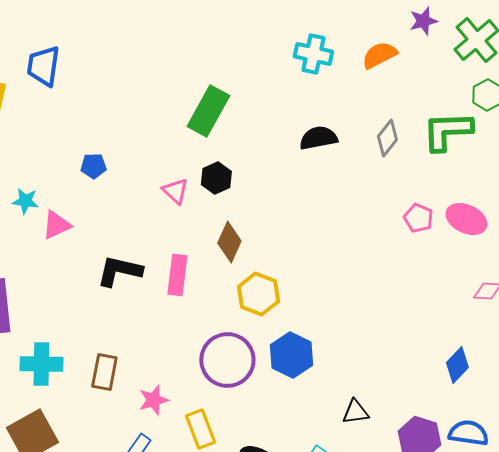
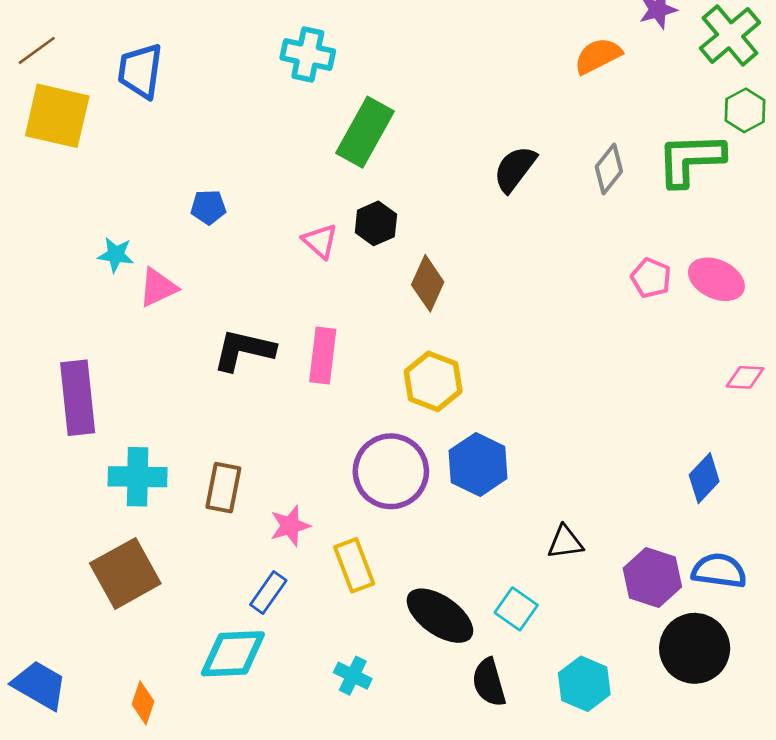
cyan cross: (313, 54) -> (308, 55), moved
black semicircle: (318, 138) -> (515, 169), turned -42
brown diamond: (229, 242) -> (428, 283), moved

